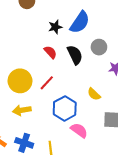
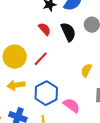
yellow semicircle: (94, 94) -> (86, 70), turned 72
blue hexagon: (65, 108) -> (46, 93), moved

